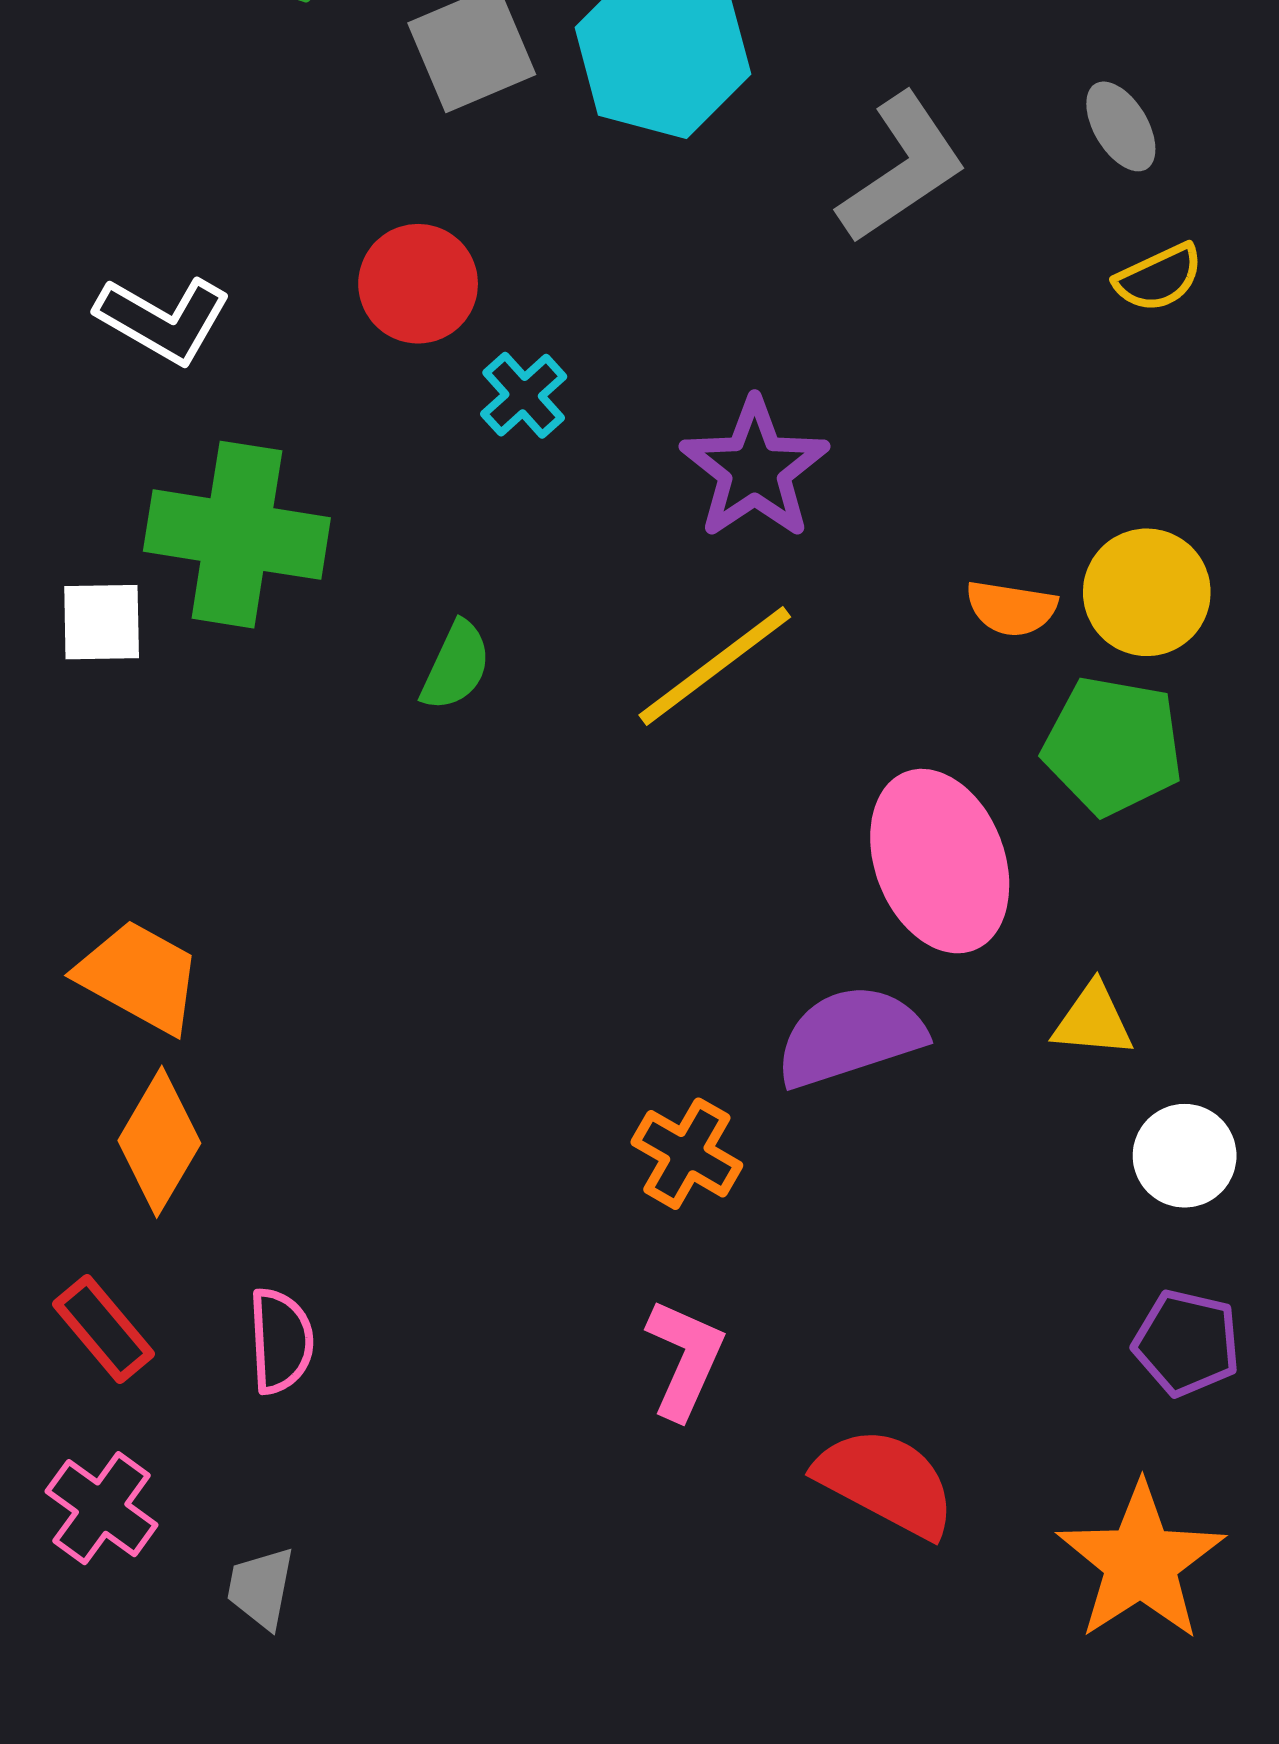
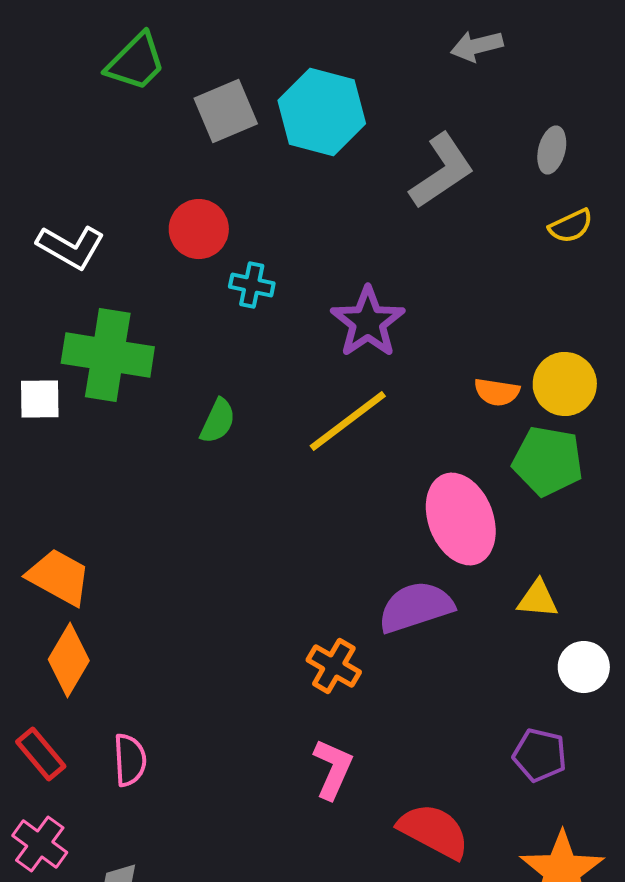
gray ellipse: (1121, 126) -> (552, 150), turned 45
cyan cross: (524, 395) -> (252, 285), turned -36
purple pentagon: (1187, 1343) -> (540, 755), moved

